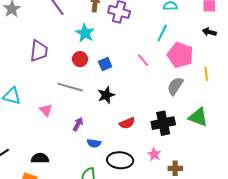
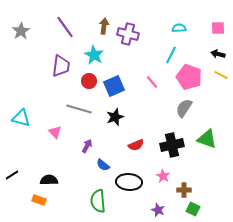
purple trapezoid: (39, 51) -> (61, 66), moved
blue square: (105, 64) -> (114, 86), size x1.5
yellow line: (206, 74) -> (221, 75), moved, turned -56
blue semicircle: (94, 143) -> (103, 165), turned 32

